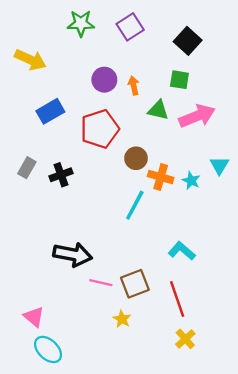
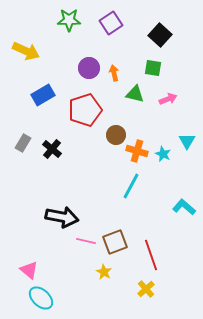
pink arrow: (197, 116) -> (168, 99), size x0.6
black cross: (61, 175) -> (52, 149), turned -30
cyan line: (135, 205) -> (131, 186), moved
cyan L-shape: (182, 251) -> (184, 207), moved
yellow cross: (185, 339) -> (146, 289), moved

